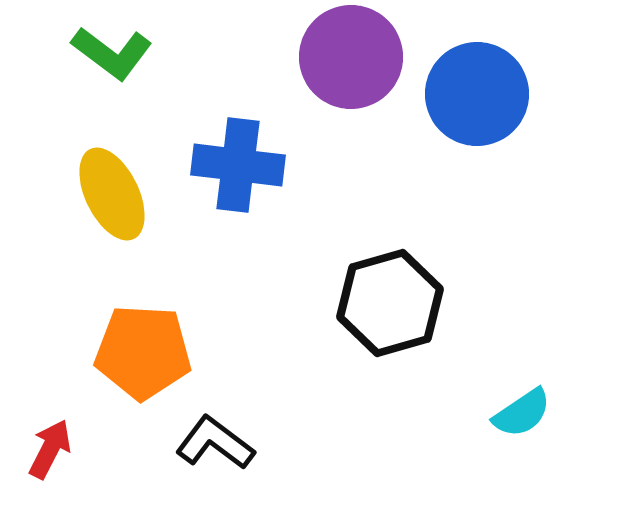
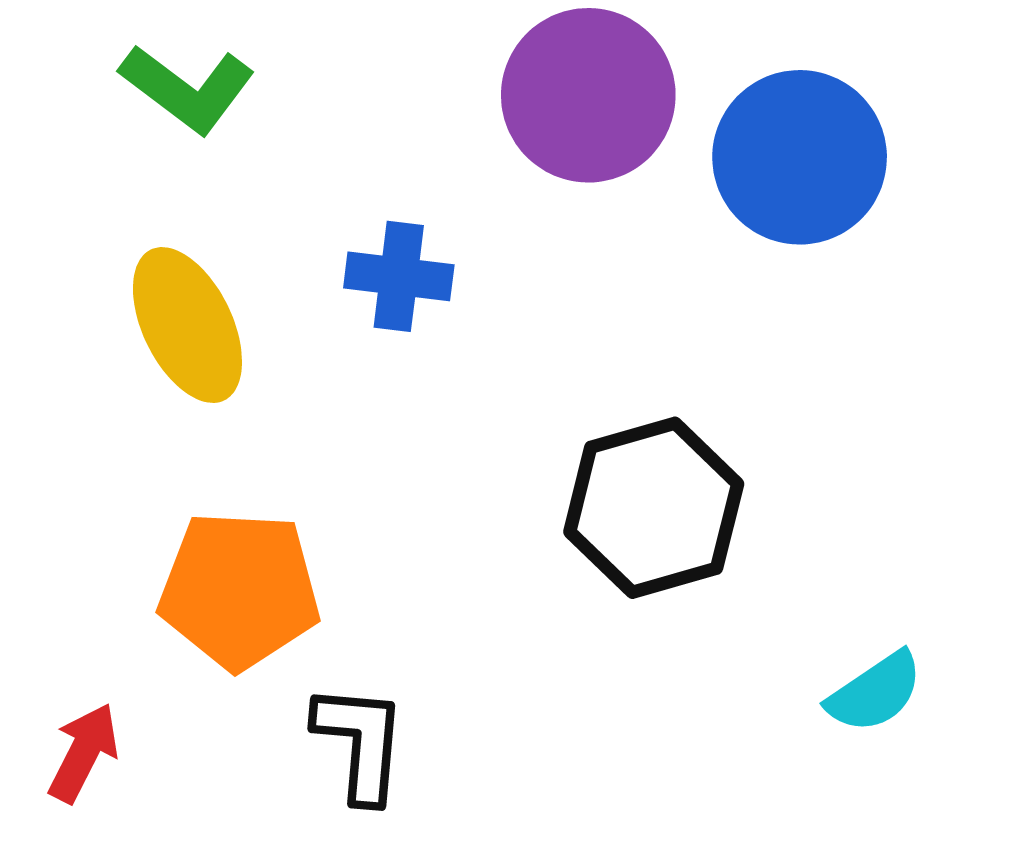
blue cross: (238, 165) -> (399, 276), size x0.7
black L-shape: (215, 443) -> (360, 743), turned 58

